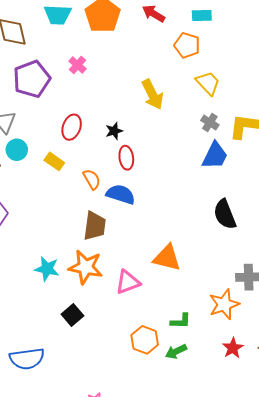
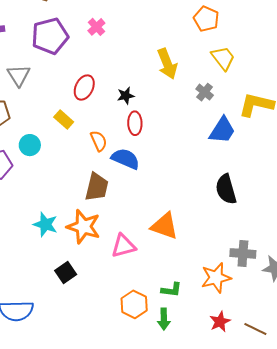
gray cross: (210, 123) -> (205, 92), moved
cyan circle: (17, 150) -> (30, 145), moved
green arrow: (176, 351) -> (164, 319), turned -70

